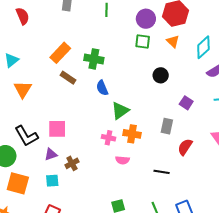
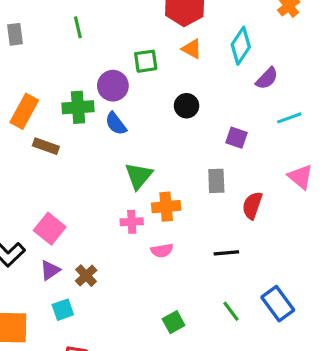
purple circle: (146, 19) -> (113, 86), moved
blue semicircle: (102, 88) -> (116, 124), moved
pink square: (57, 129) -> (50, 229), turned -36

